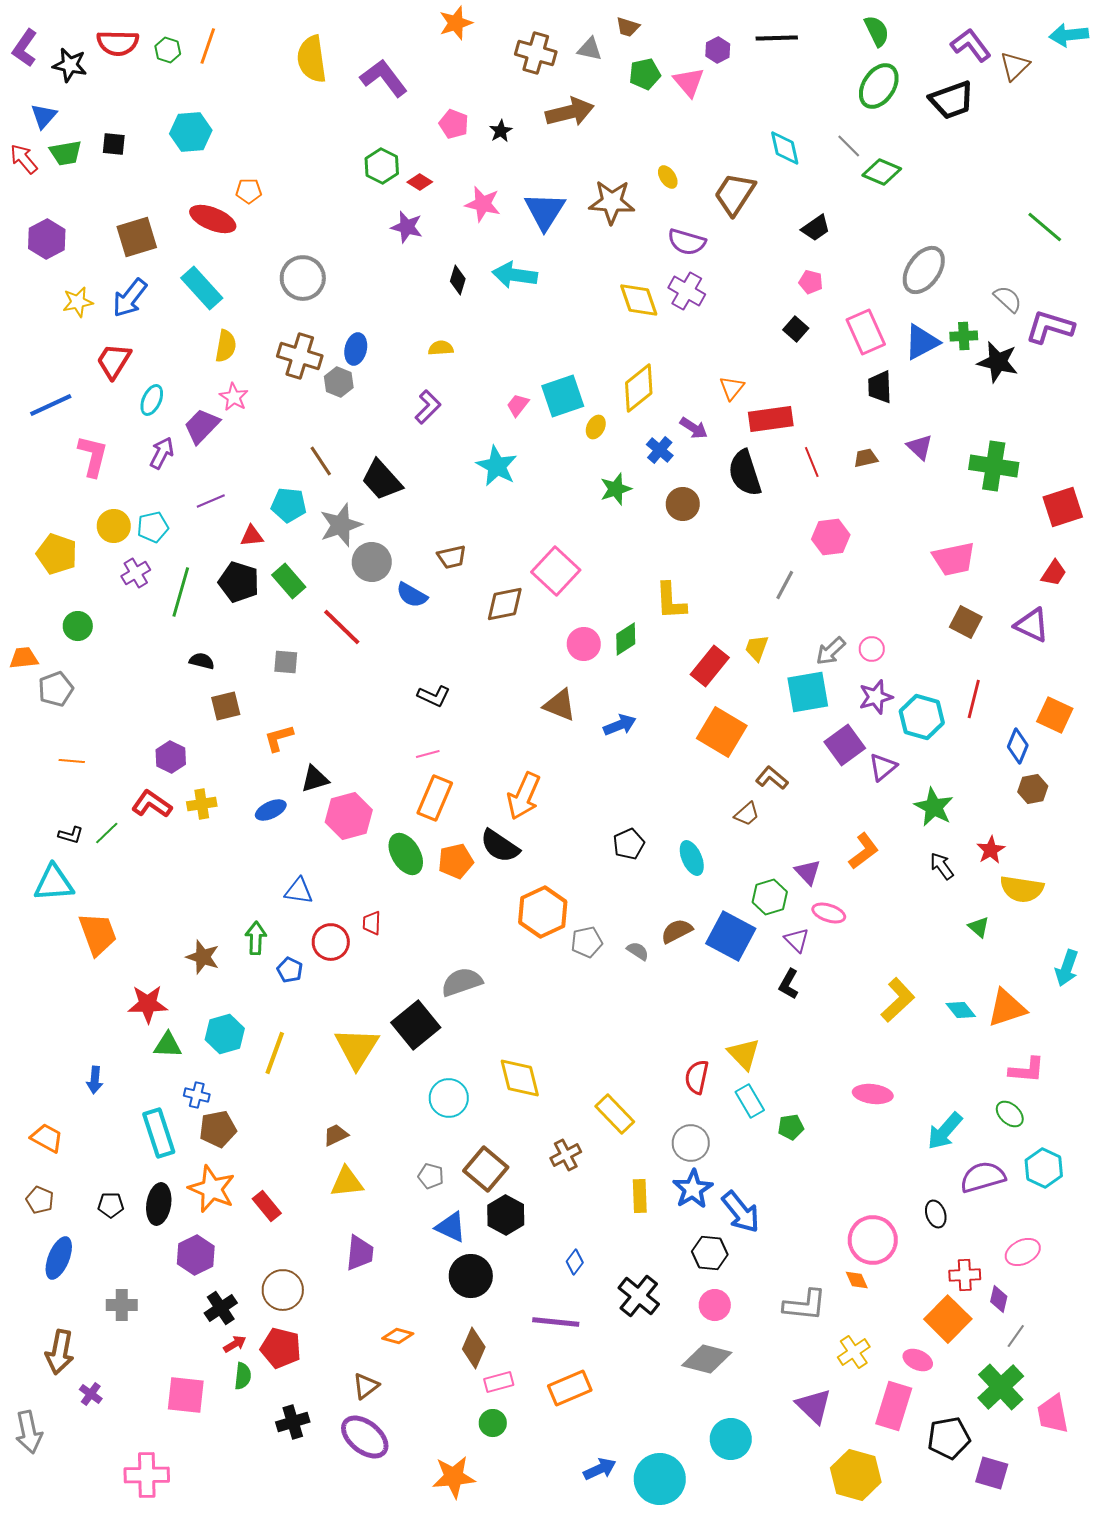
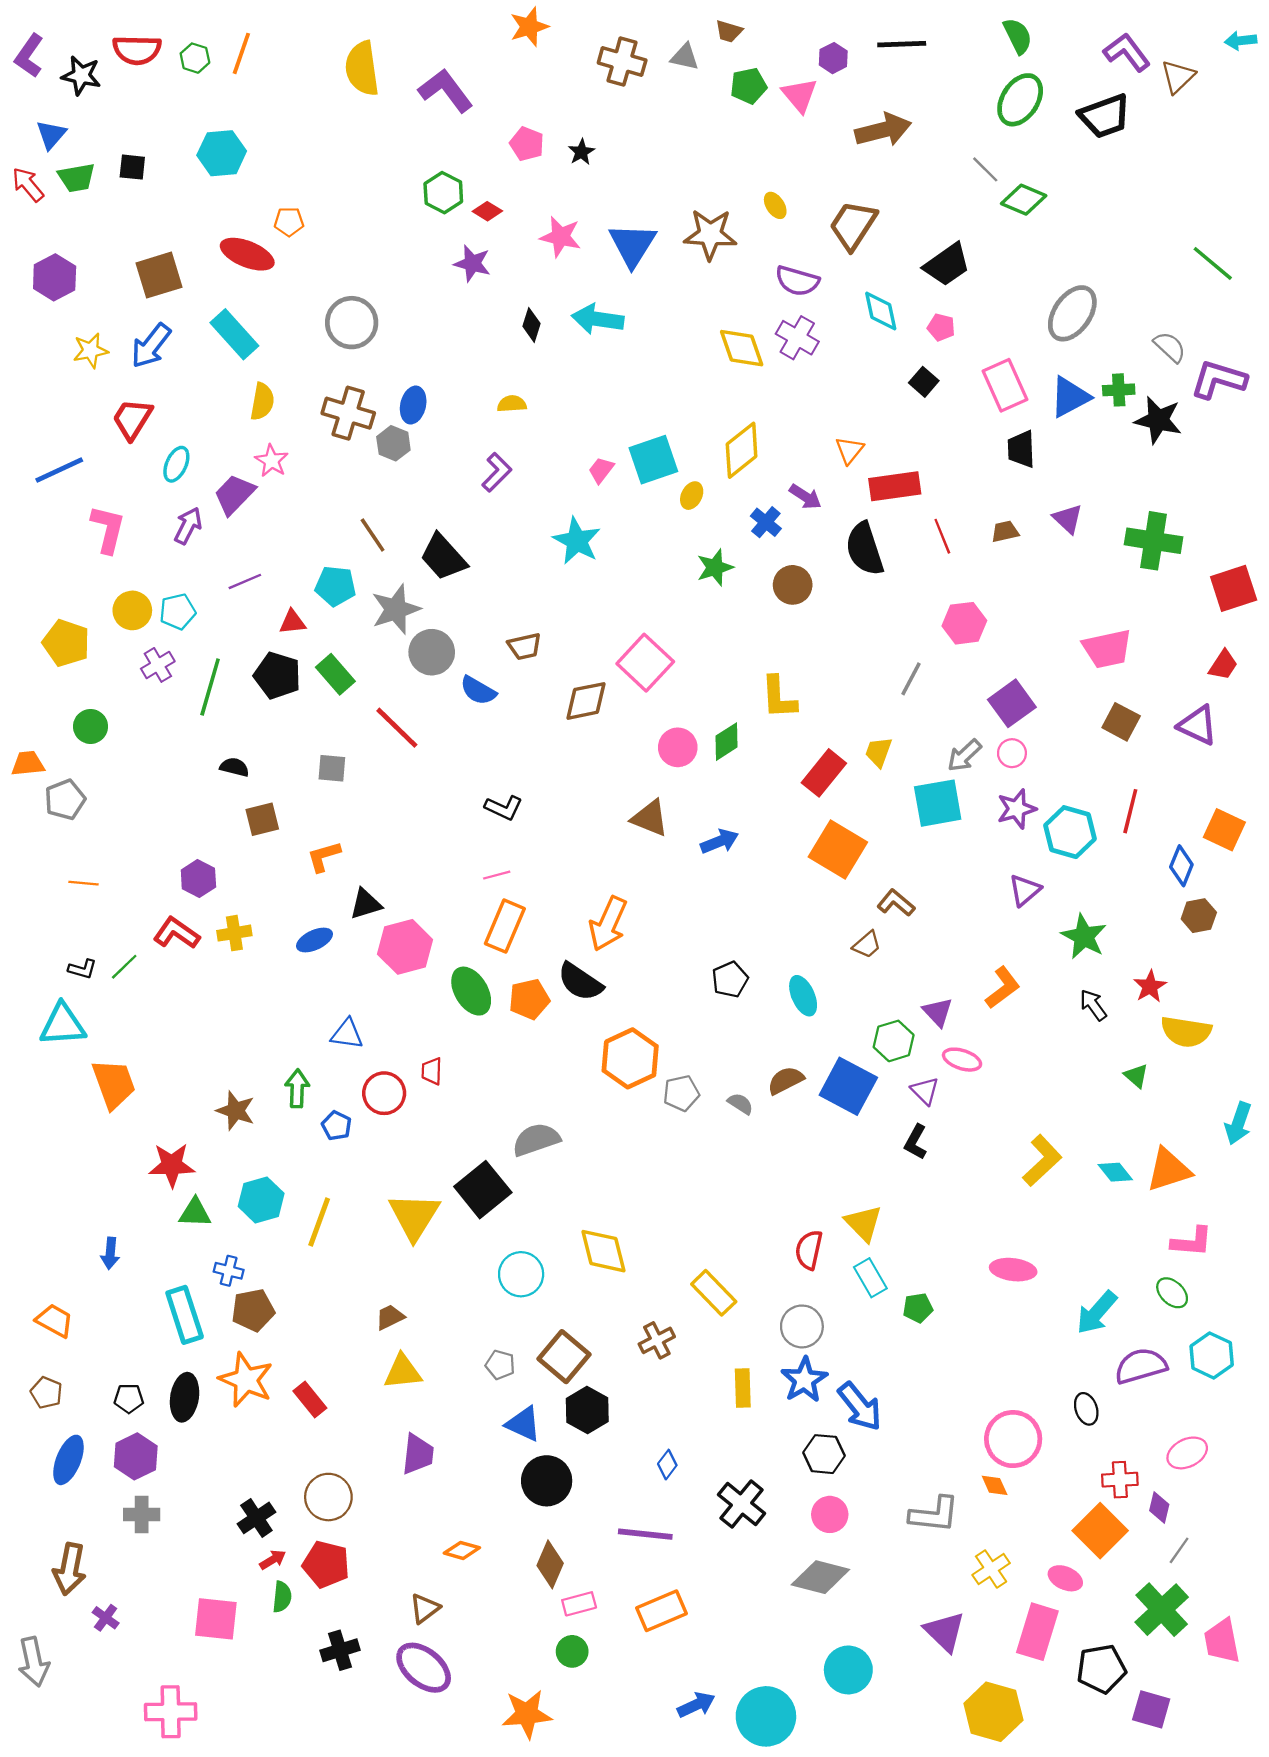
cyan arrow: (1069, 35) -> (1241, 41), size x0.7
brown arrow: (570, 112) -> (883, 130), moved
cyan diamond: (785, 148) -> (881, 311), moved
black trapezoid: (816, 228) -> (947, 265), size x1.4
purple square: (845, 745) -> (1012, 703), moved
purple hexagon: (196, 1255) -> (136, 1456), moved

